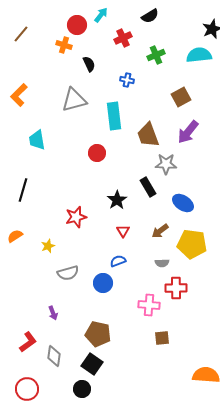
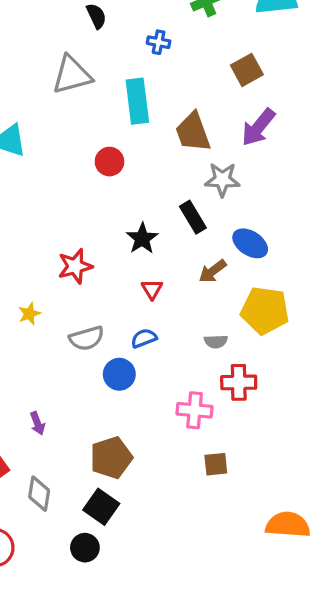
brown arrow: (160, 231) -> (213, 271), moved
gray semicircle: (68, 273) -> (87, 338), moved
brown pentagon: (98, 334) -> (111, 458), turned -30

